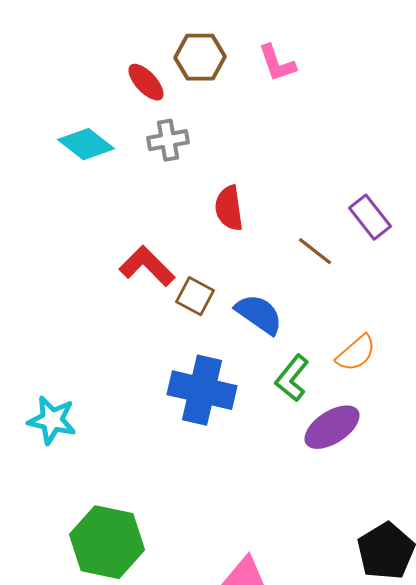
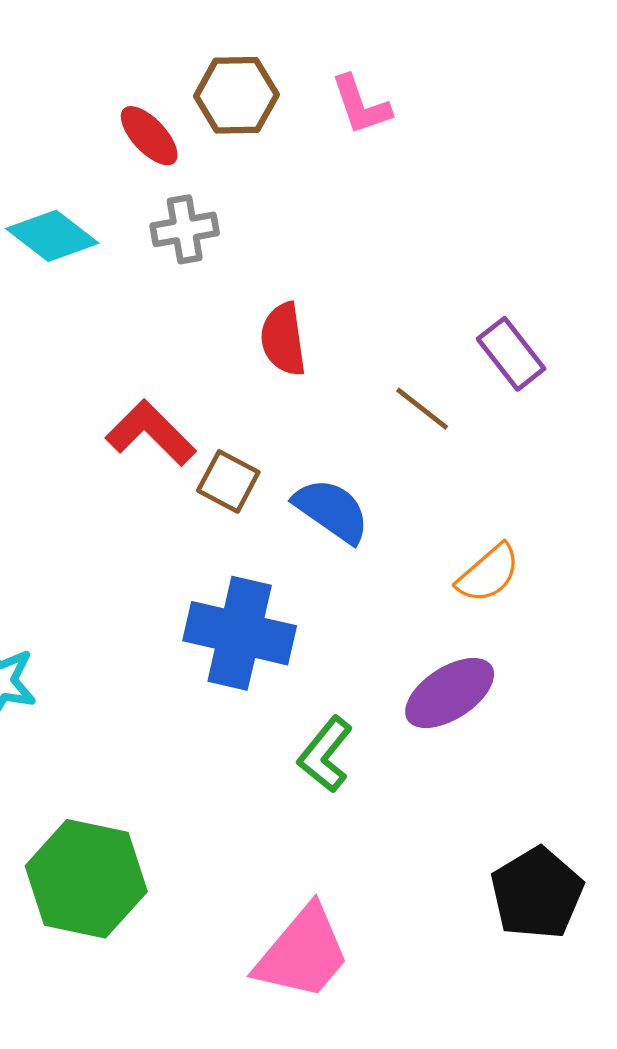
green L-shape: (292, 378) -> (325, 754), moved

